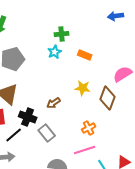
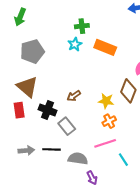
orange rectangle: (85, 55) -> (105, 47), size x1.5
yellow star: (83, 88) -> (106, 101), moved
black line: (14, 135) -> (52, 149), moved, turned 42

